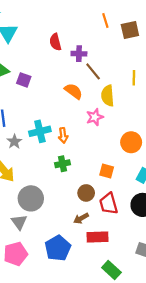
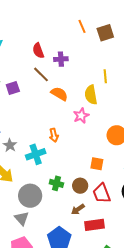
brown line: (93, 71) -> (41, 74), moved
yellow line: (134, 78) -> (105, 76), moved
purple square: (24, 80) -> (13, 88), turned -32
cyan cross: (40, 131) -> (36, 154), moved
green cross: (63, 164) -> (56, 183), moved, turned 32

